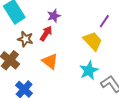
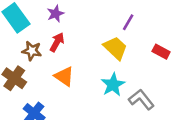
purple star: (54, 16) -> (55, 14), moved

